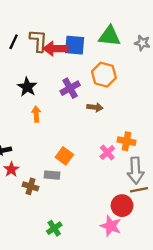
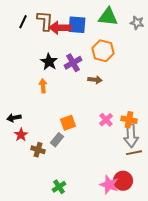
black star: (27, 87) -> (49, 62), moved
orange cross: (127, 141) -> (129, 120), moved
orange square: (64, 156) -> (68, 123), turned 35
gray rectangle: (52, 175) -> (57, 140), turned -56
red circle: (122, 206) -> (123, 181), moved

